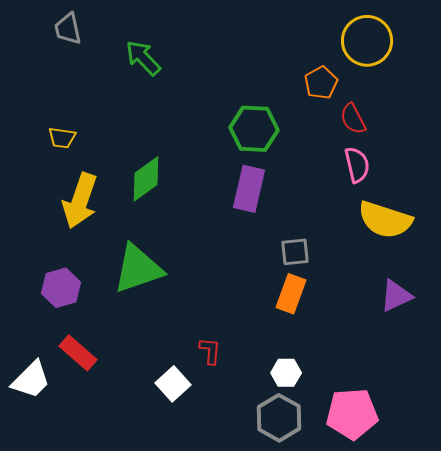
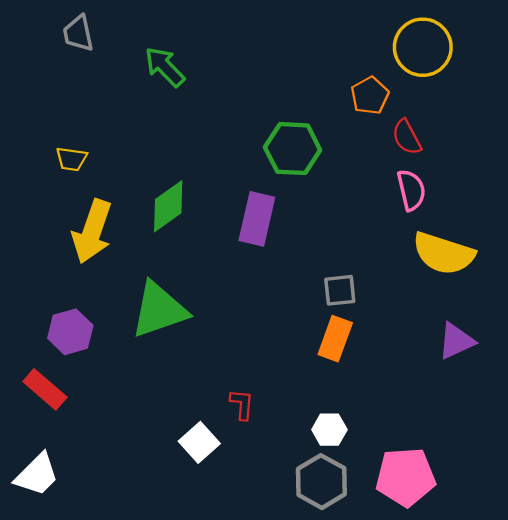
purple rectangle: (249, 189) -> (257, 219), moved
red rectangle: (78, 353) -> (45, 389), moved
white trapezoid: (31, 380) -> (37, 475), moved

